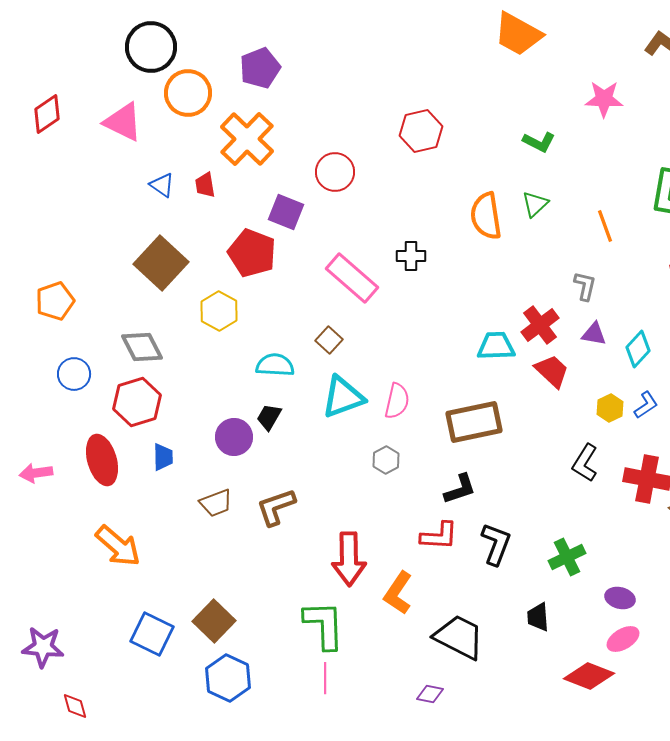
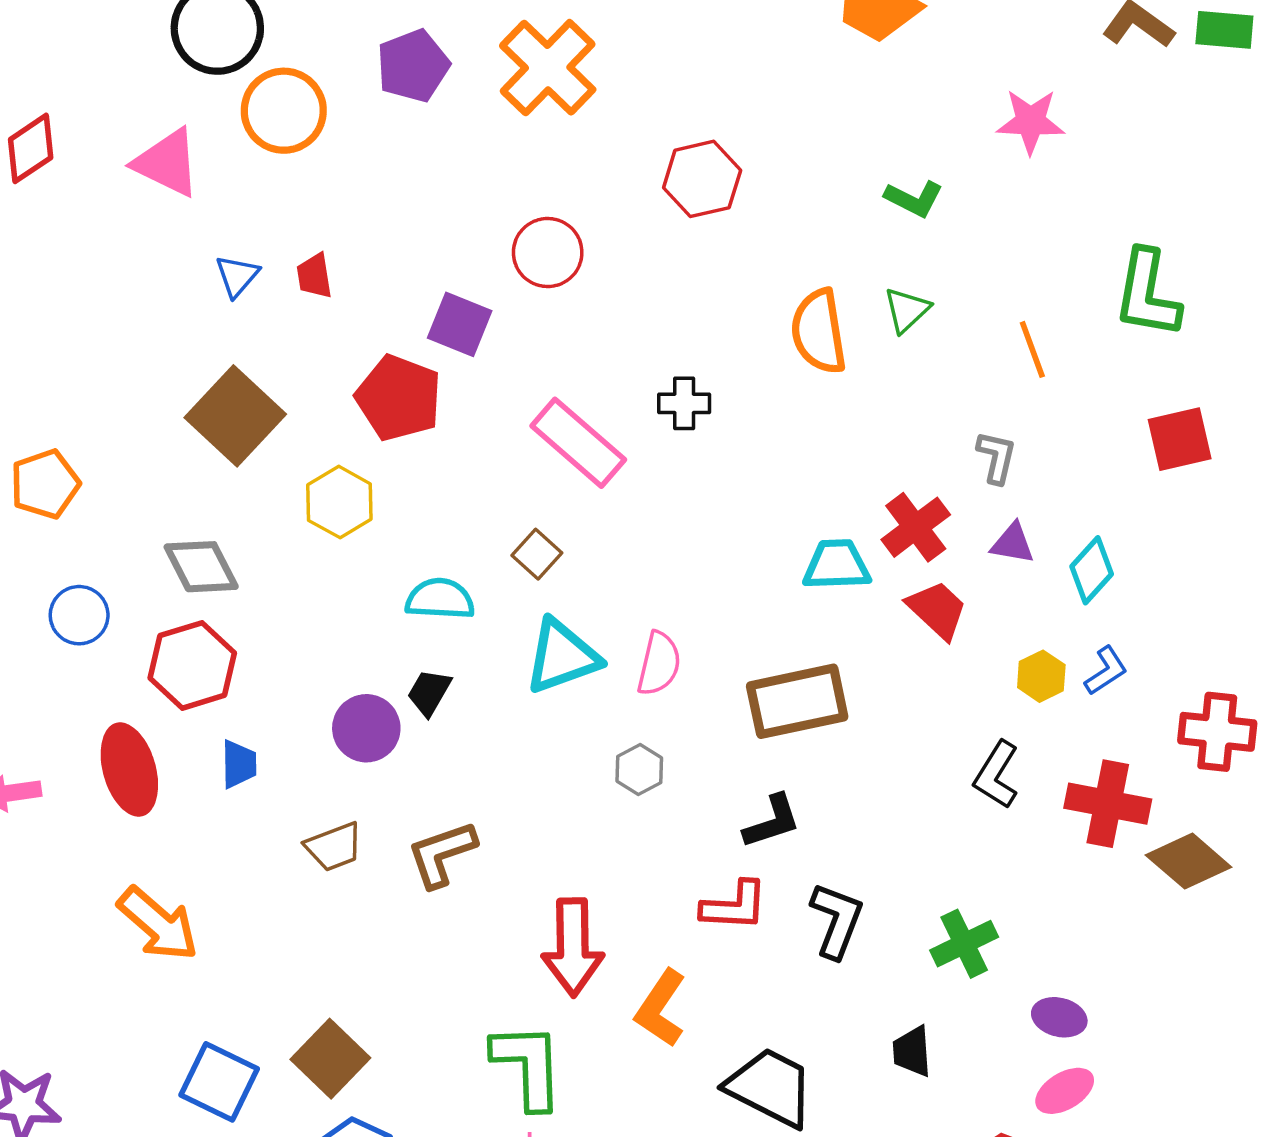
orange cross: (247, 139) -> (548, 68), moved
blue triangle: (162, 185) -> (237, 276), turned 36

